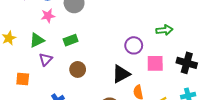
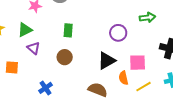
green rectangle: (71, 40) -> (68, 30), moved, turned -64
purple triangle: (46, 59) -> (34, 48), turned -32
pink square: (155, 63) -> (138, 63), moved

